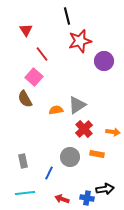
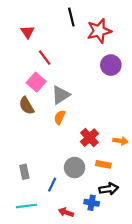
red star: (80, 41) -> (99, 31), moved
gray triangle: (77, 105) -> (61, 95), moved
orange semicircle: (56, 110) -> (60, 117), turned -56
black arrow: (105, 189) -> (109, 189), moved
blue cross: (87, 198) -> (92, 203), moved

